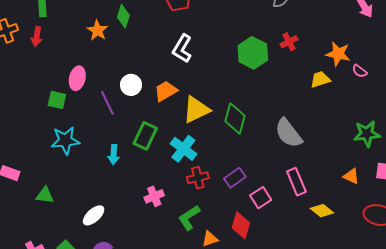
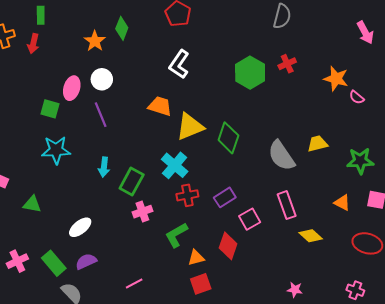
yellow trapezoid: (320, 79) -> (317, 144), moved
white circle: (131, 85) -> (102, 79), moved
orange trapezoid: (166, 91) -> (160, 106), turned 45
green rectangle: (145, 136) -> (132, 182), moved

